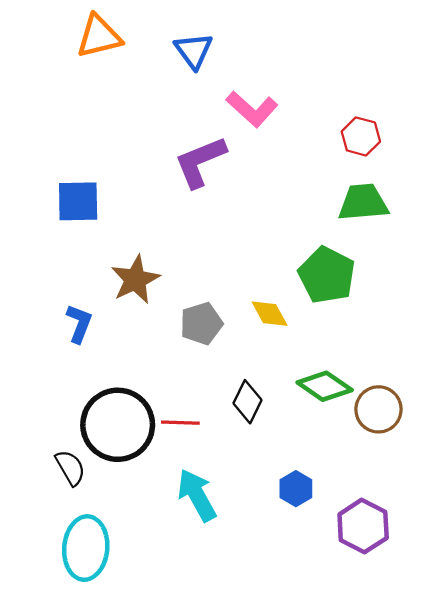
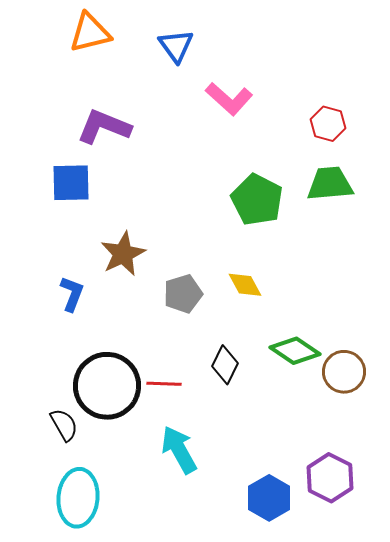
purple L-shape: (200, 162) -> (104, 127), moved, turned 44
green pentagon: (327, 275) -> (257, 200), moved
blue hexagon: (296, 489) -> (269, 498), moved, size x1.4

